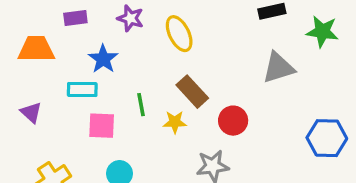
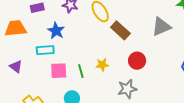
brown rectangle: (192, 92) -> (120, 30), moved
green line: (141, 105) -> (81, 71), moved

